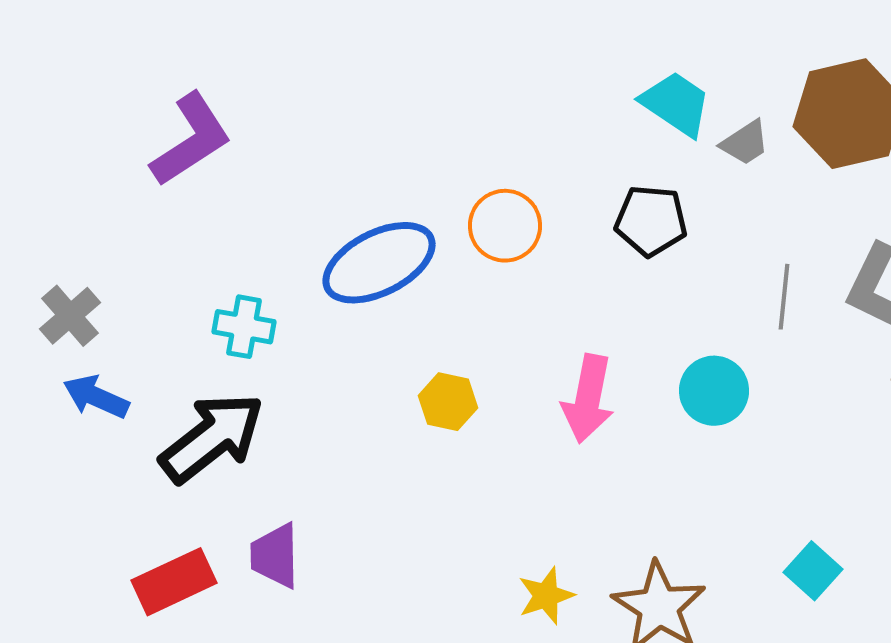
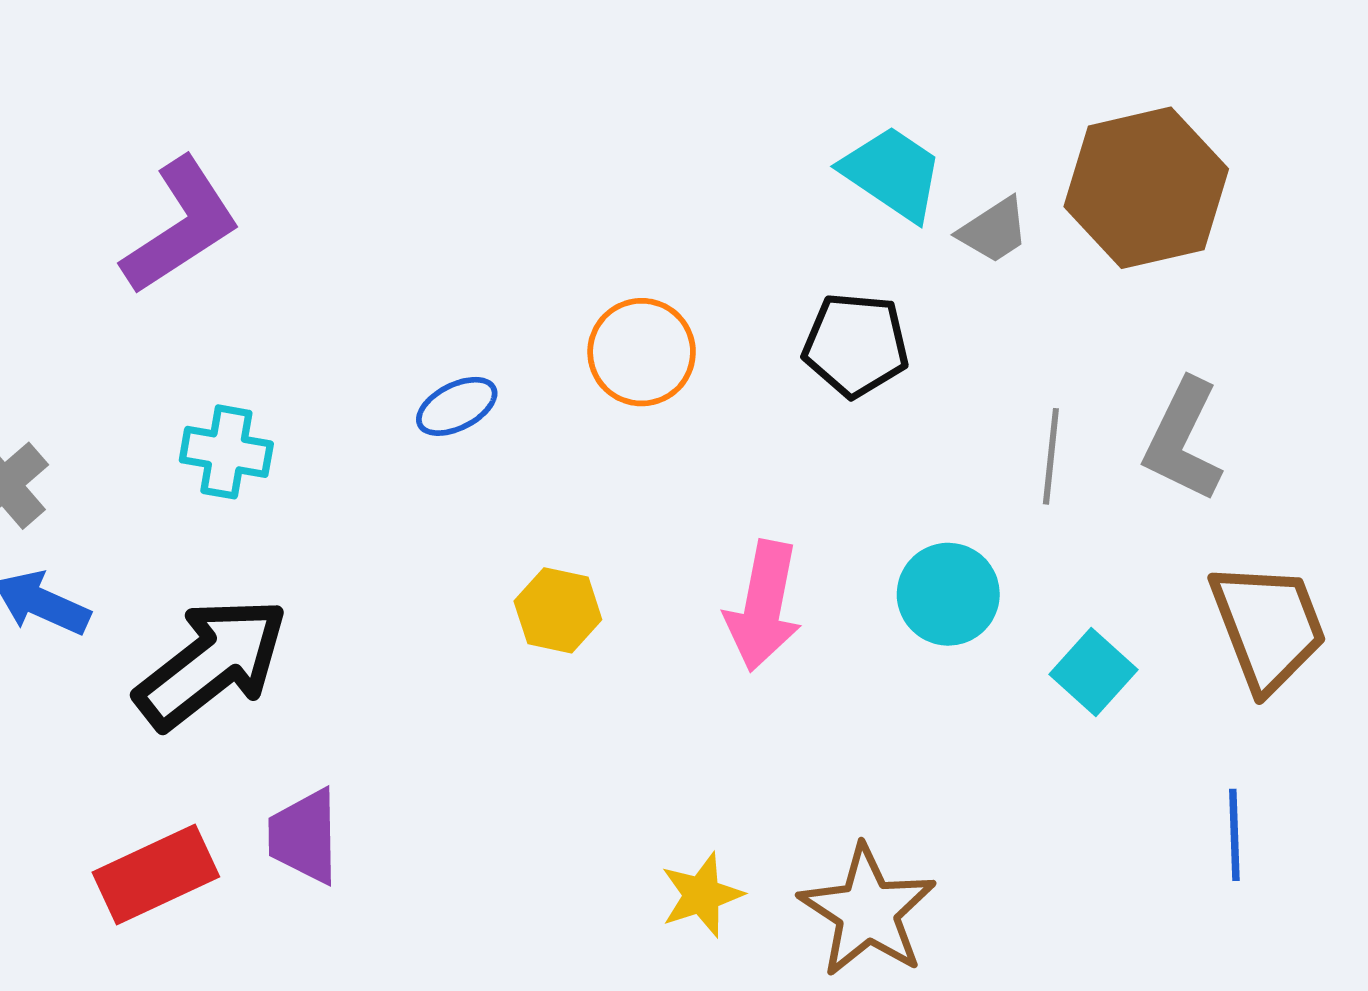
blue ellipse: (379, 263) -> (457, 406), size x0.5
cyan cross: (244, 327) -> (226, 452), moved
cyan square: (813, 571) -> (1093, 672), moved

